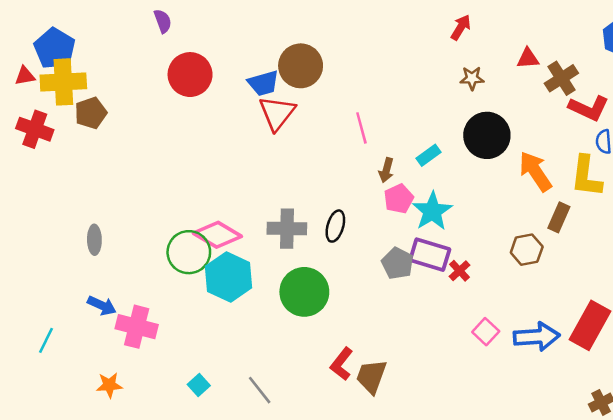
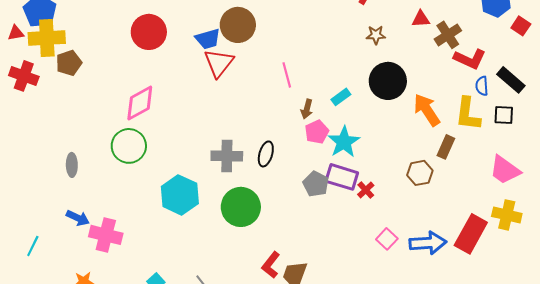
pink diamond: (217, 235) -> (140, 103), moved, turned -60
green circle: (189, 252) -> (129, 146), moved

